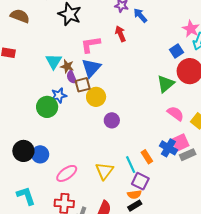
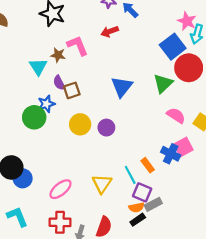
red arrow: (120, 34) -> (110, 32), turned -84
pink L-shape: (91, 45) -> (78, 46), turned 80
blue square: (176, 51) -> (173, 47), size x1.6
brown star: (67, 66) -> (58, 55), moved
blue triangle: (91, 68) -> (122, 87), moved
yellow circle: (96, 97) -> (80, 124), moved
blue circle: (40, 154) -> (23, 178), moved
gray rectangle: (188, 155) -> (153, 204), moved

